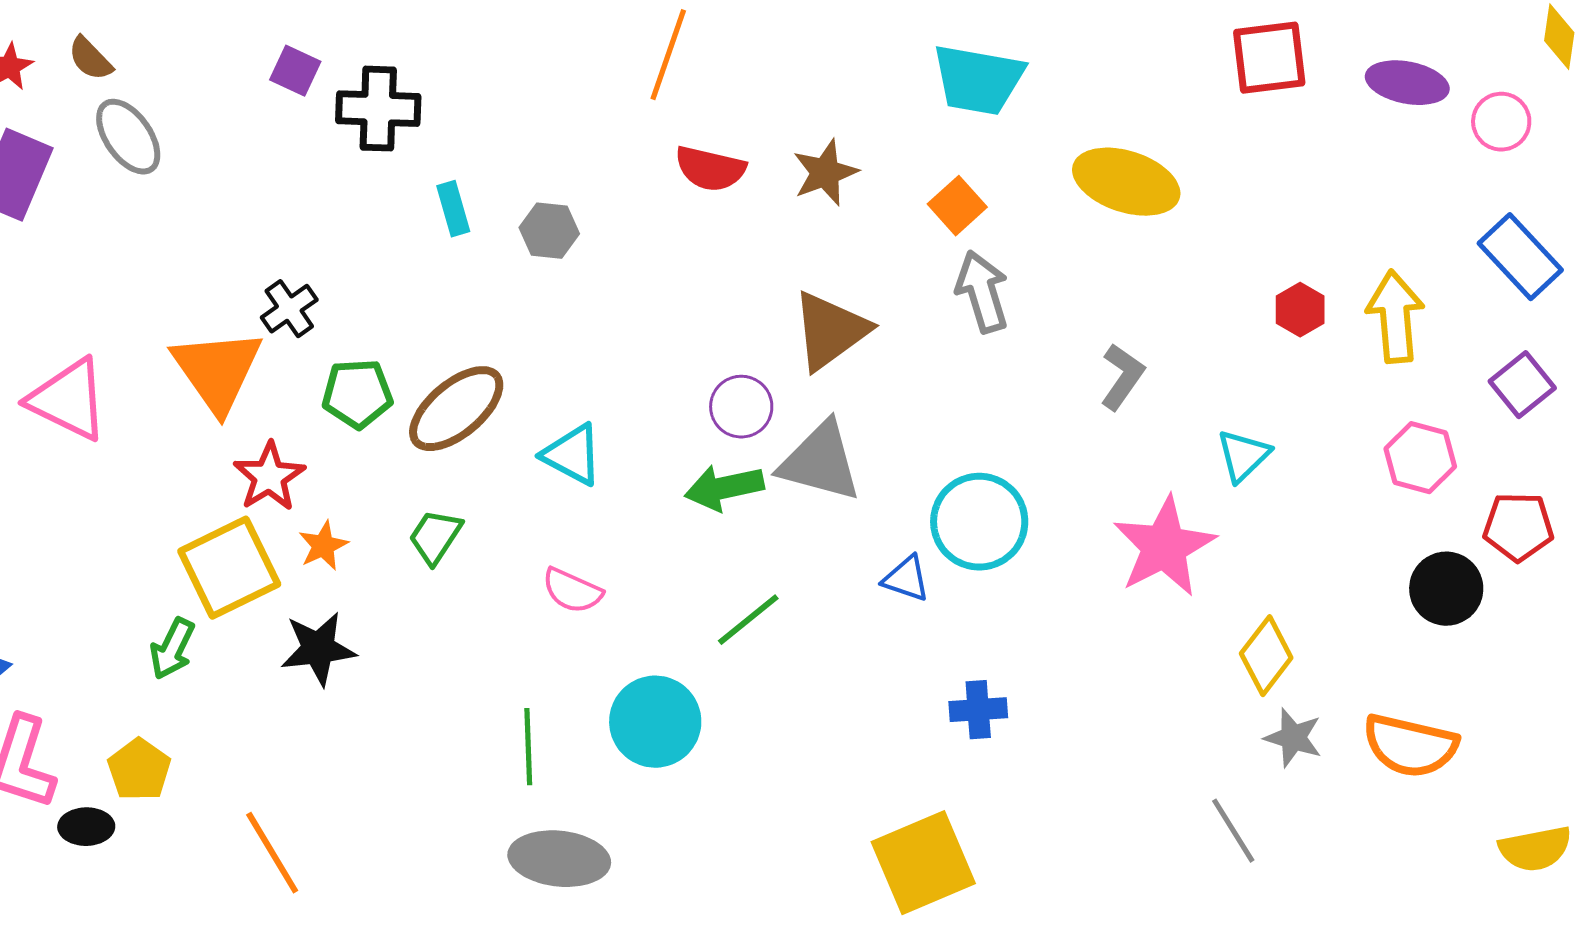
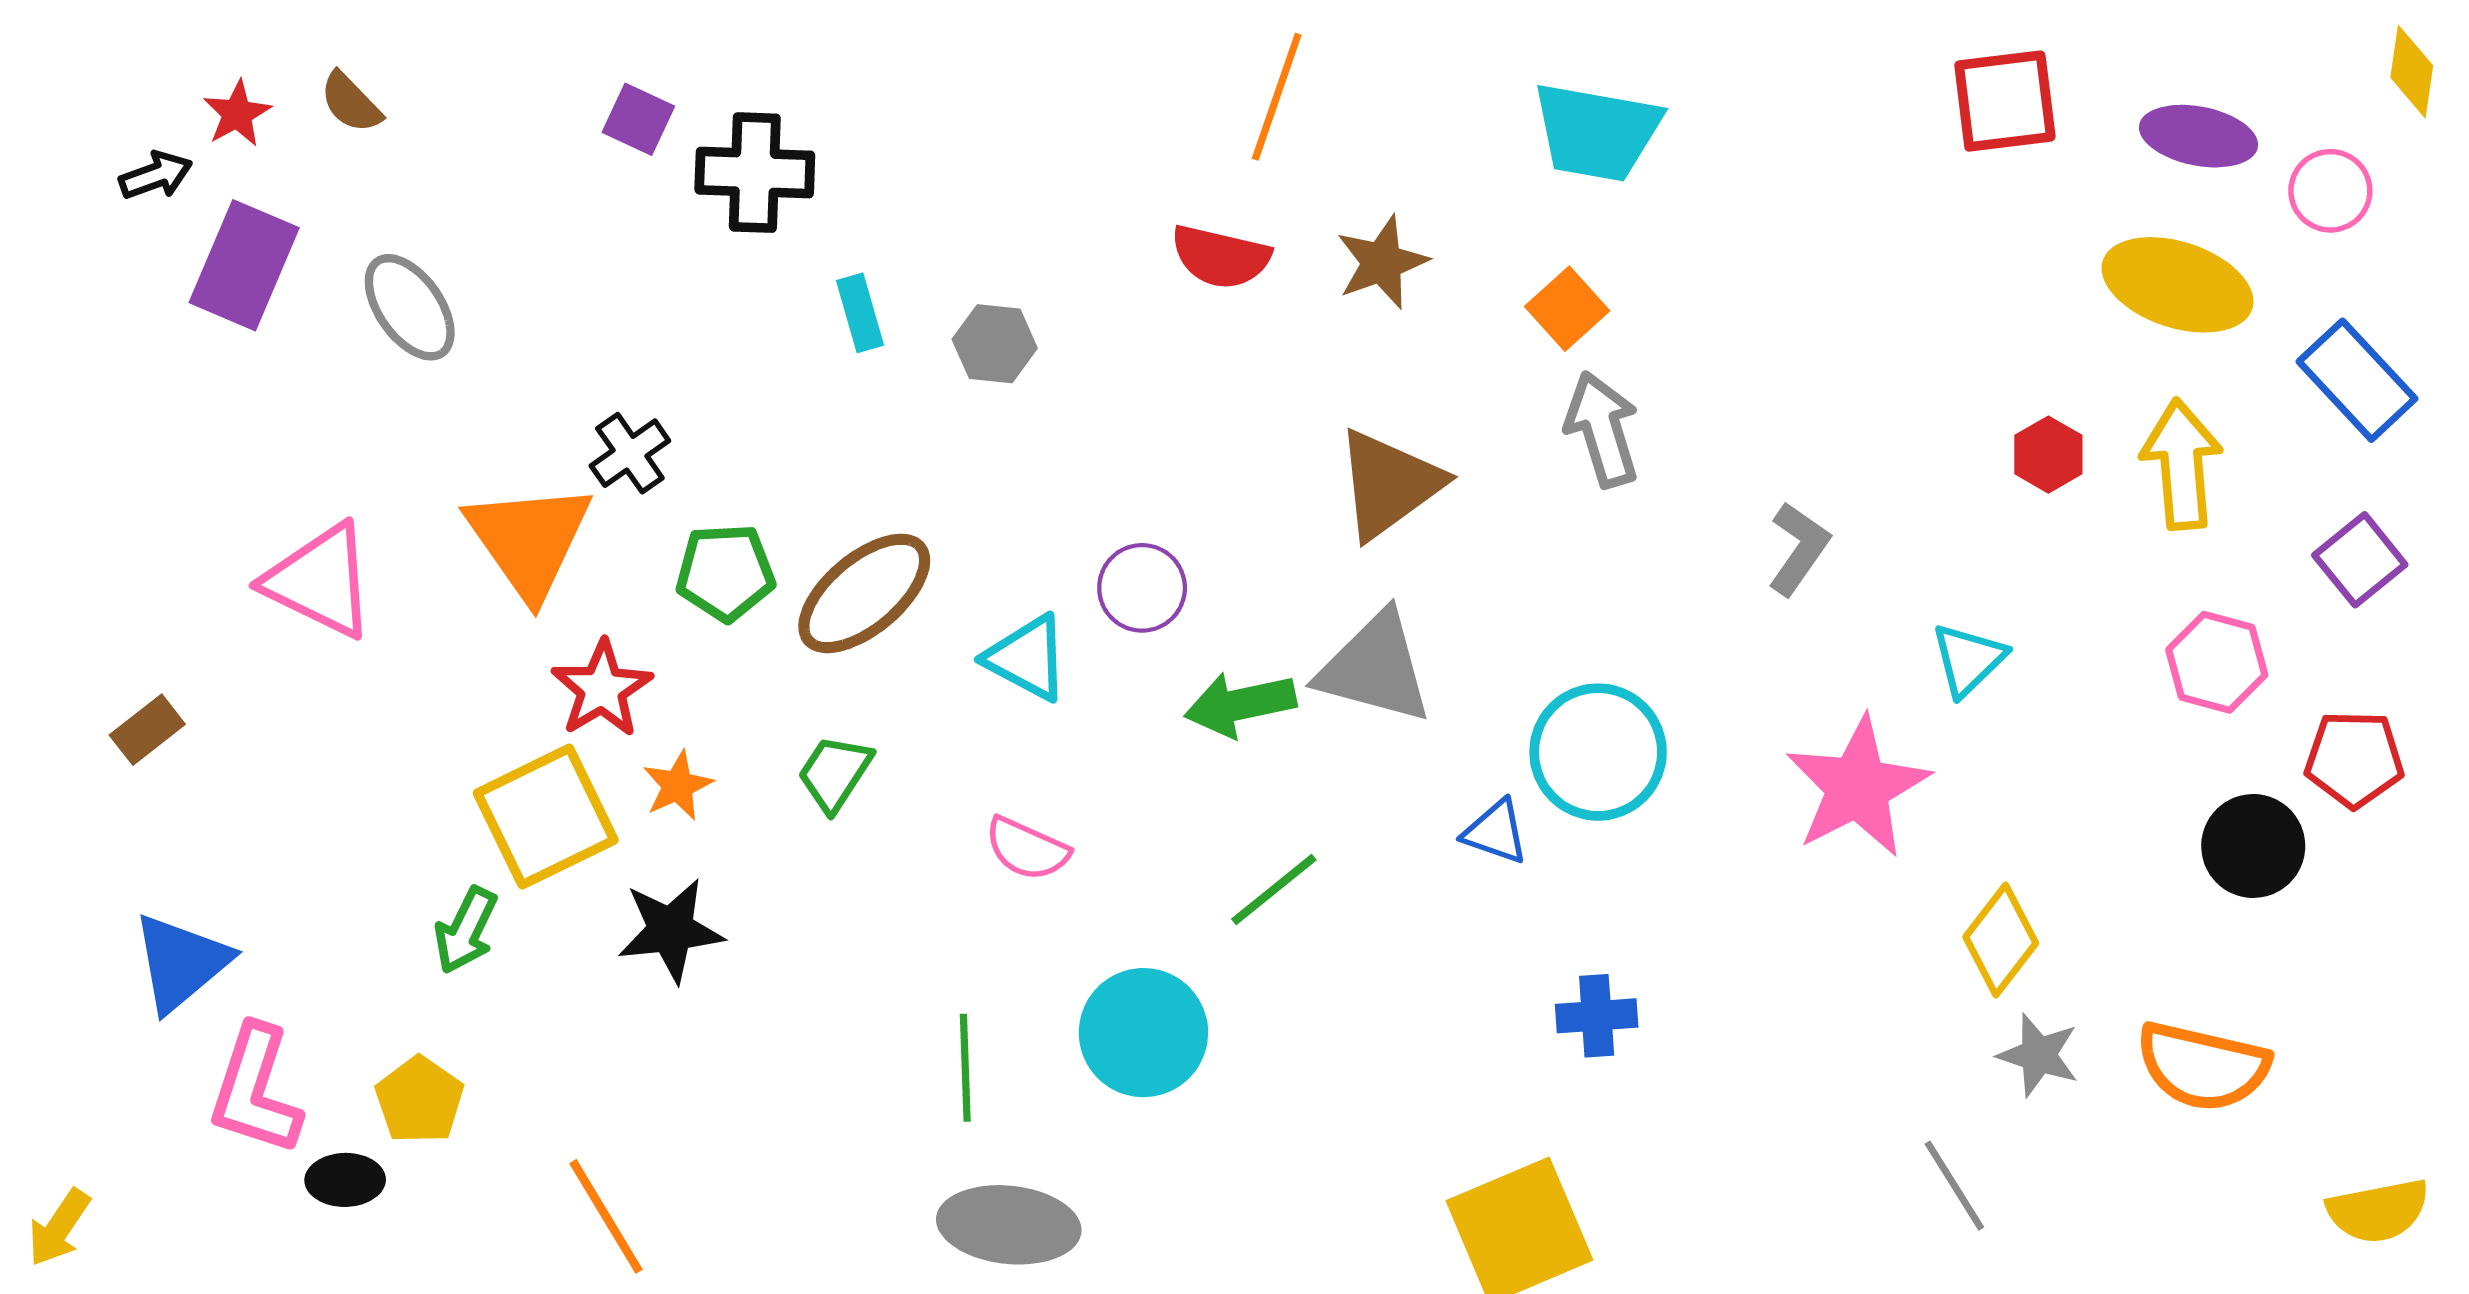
orange line: (668, 55) -> (1277, 97), moved
gray ellipse: (128, 137) -> (410, 307), moved
yellow ellipse: (1126, 182) -> (2177, 285), moved
purple circle: (741, 407) -> (1142, 588), moved

